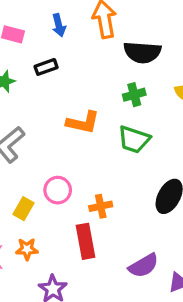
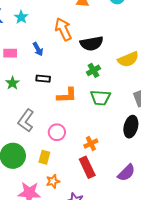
blue arrow: (59, 25) -> (38, 49), moved
black rectangle: (46, 67) -> (43, 79), moved, turned 40
pink circle: (58, 190) -> (57, 132), moved

